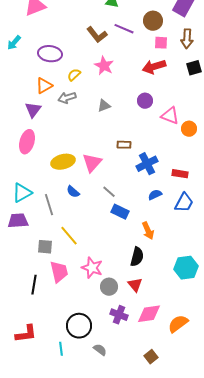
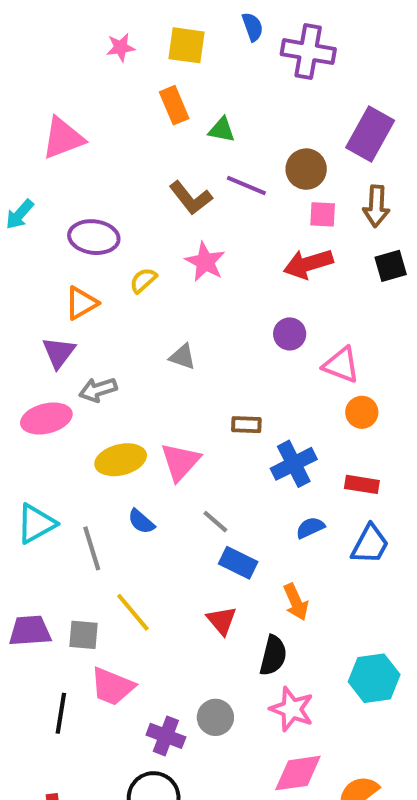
gray arrow: (67, 98) -> (98, 390), moved
gray triangle: (104, 106) -> (182, 357), moved, turned 40
orange circle: (189, 129) -> (362, 412), moved
pink ellipse: (27, 142) -> (46, 418), turned 60
purple trapezoid: (18, 221) -> (30, 631), moved
pink star: (92, 268) -> (292, 709), moved
pink trapezoid: (59, 272) -> (112, 686), turned 125
red triangle: (135, 285) -> (222, 620), moved
purple cross: (119, 315) -> (166, 736), moved

